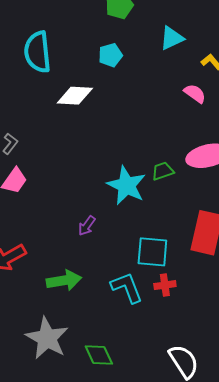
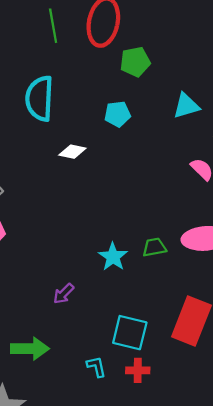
white diamond: (75, 96) -> (72, 152), size x0.7
cyan star: (126, 185) -> (113, 257), size x0.7
cyan L-shape: (127, 287) -> (96, 367), size x0.6

